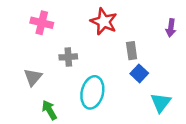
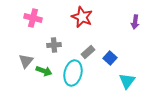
gray rectangle: (132, 51) -> (88, 52), moved, turned 56
green arrow: (49, 110) -> (44, 71), moved, turned 140

